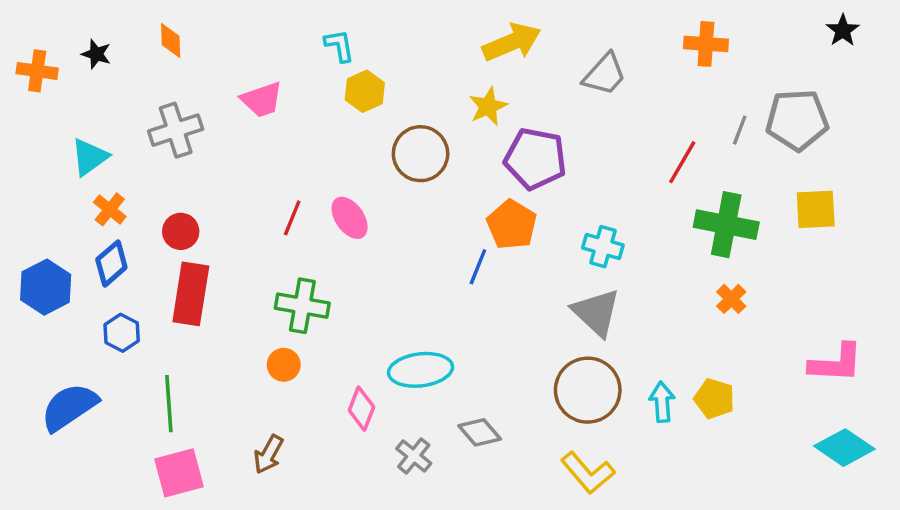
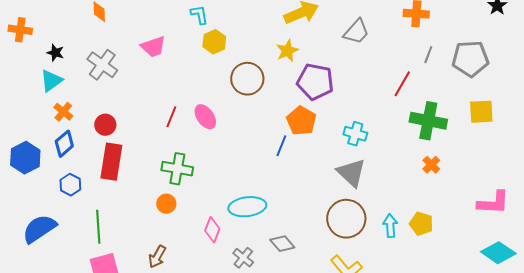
black star: (96, 54) -> (55, 53), moved
gray cross: (176, 130) -> (102, 65), turned -36
gray line: (740, 130) -> (428, 55), moved

